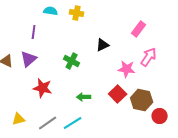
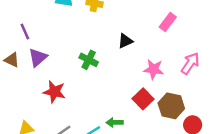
purple line: (34, 32) -> (25, 31), moved, turned -32
pink arrow: (149, 57) -> (190, 63), moved
green arrow: (84, 97) -> (115, 122), moved

